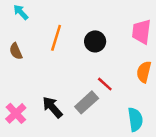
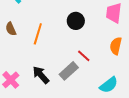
orange line: (56, 38) -> (38, 34), moved
cyan semicircle: (135, 119) -> (109, 85), turned 60

